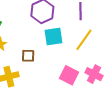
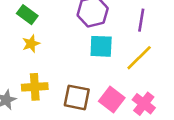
brown square: (28, 56) -> (77, 97), moved, size x1.5

